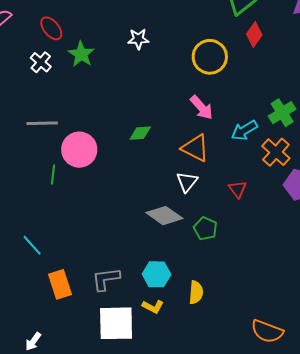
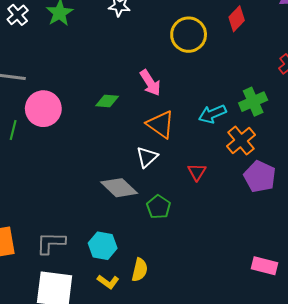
pink arrow: (201, 108) -> (150, 83), moved
yellow L-shape: (153, 307) -> (108, 282), moved

